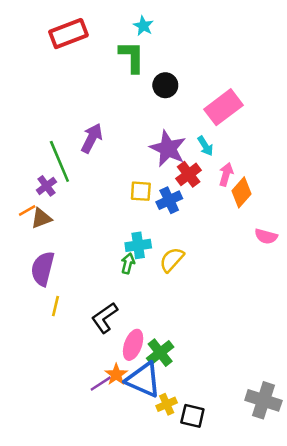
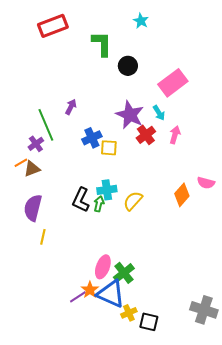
cyan star: (143, 26) -> (141, 21), moved
purple arrow: (92, 138) -> (71, 107), size x0.7
orange diamond: (242, 192) -> (182, 195), moved
blue cross: (169, 200) -> (92, 138), moved
black L-shape: (105, 318) -> (81, 200), moved, turned -30

